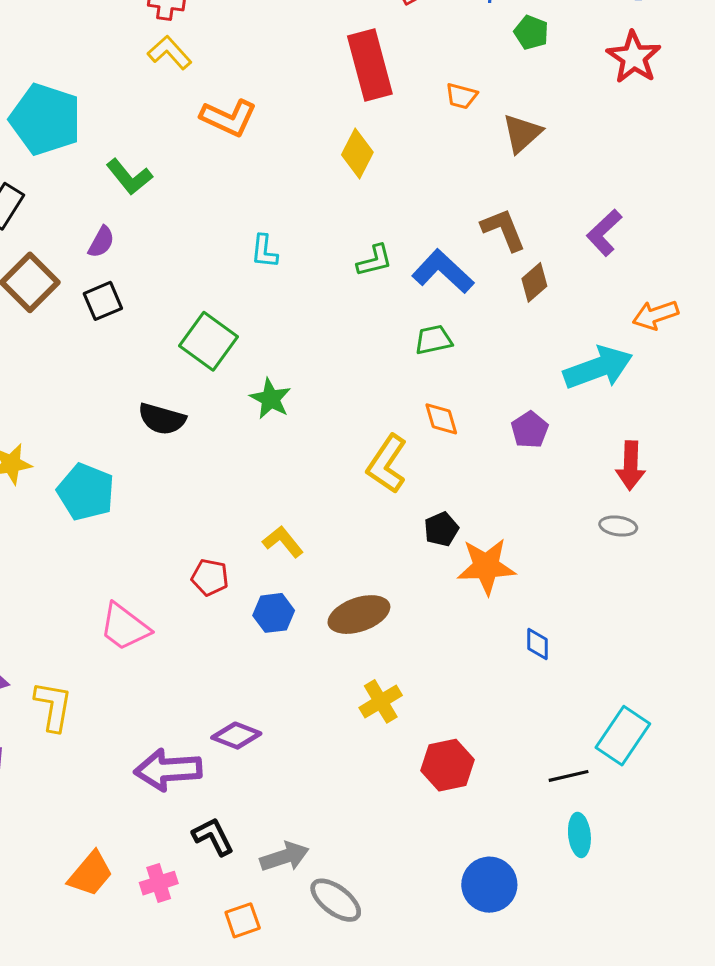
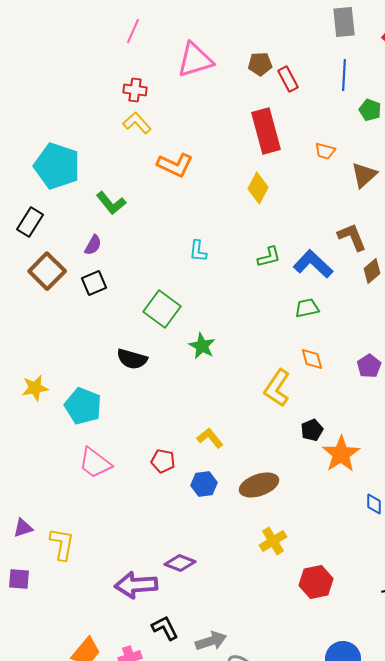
orange star: (486, 566) -> (341, 454), turned -30
pink trapezoid: (125, 627) -> (95, 463), moved

